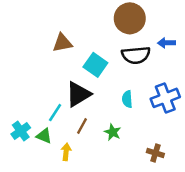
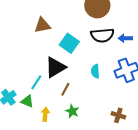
blue arrow: (166, 43) -> (125, 38), moved
brown line: (82, 126) -> (65, 89), moved
green star: (113, 132) -> (72, 111), moved

